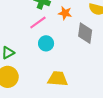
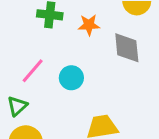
pink line: (38, 23) -> (33, 71), moved

